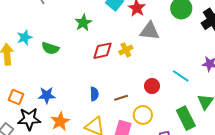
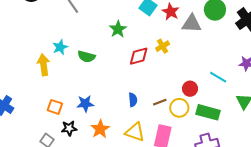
gray triangle: (150, 31) -> (192, 24), moved
yellow cross: (126, 50) -> (163, 46), moved
yellow circle: (143, 115) -> (179, 108), moved
green rectangle: (186, 118) -> (208, 112), moved, turned -45
black star: (29, 119) -> (69, 128), size x0.7

